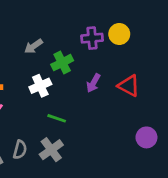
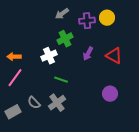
gray arrow: (34, 46) -> (62, 14), moved
purple circle: (146, 137) -> (110, 94), moved
gray semicircle: (20, 150) -> (34, 103), turned 120

